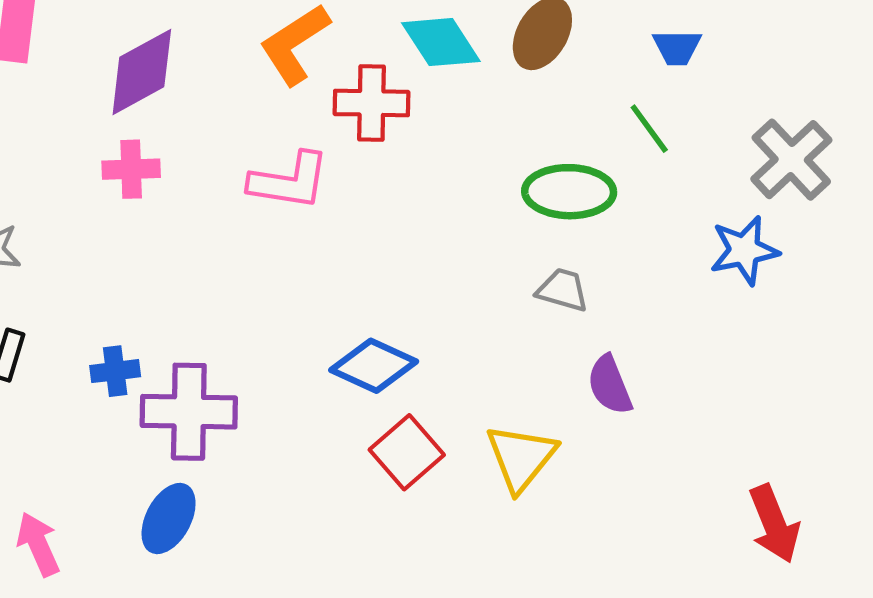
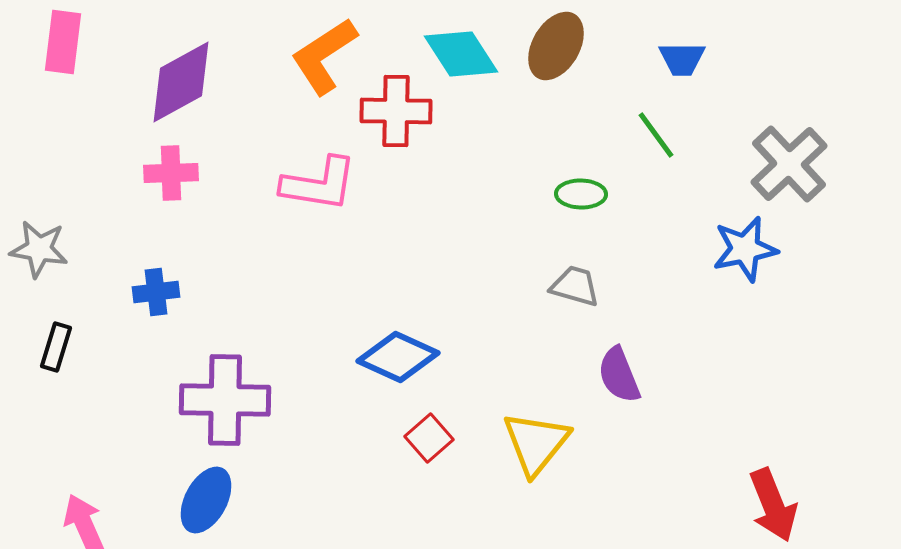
green ellipse: (569, 192) -> (581, 194), size x0.6
blue cross: (115, 371) -> (156, 292), moved
red square: (407, 452) -> (429, 438), size x0.7

